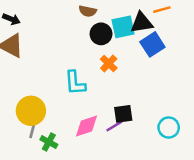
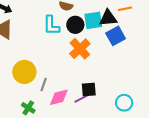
orange cross: (109, 63) -> (80, 49), size x1.5
cyan L-shape: (75, 83) -> (51, 25), moved
yellow circle: (31, 111) -> (24, 72), moved
gray line: (33, 130) -> (44, 85), moved

